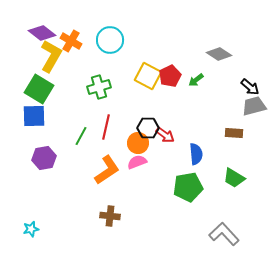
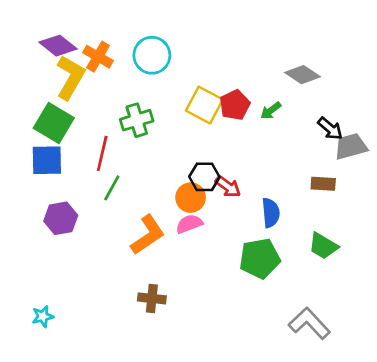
black arrow: (250, 87) -> (330, 128), moved
red line: (106, 127) -> (102, 153), moved

